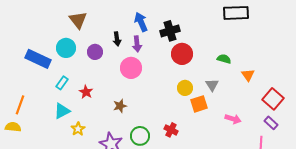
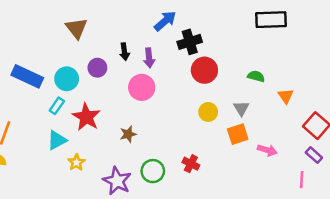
blue arrow: (141, 22) -> (165, 21), moved, turned 72
cyan circle: (66, 48) -> (67, 79), moved
red star: (86, 92) -> (86, 117), size x1.6
orange square: (199, 104) -> (238, 134), moved

